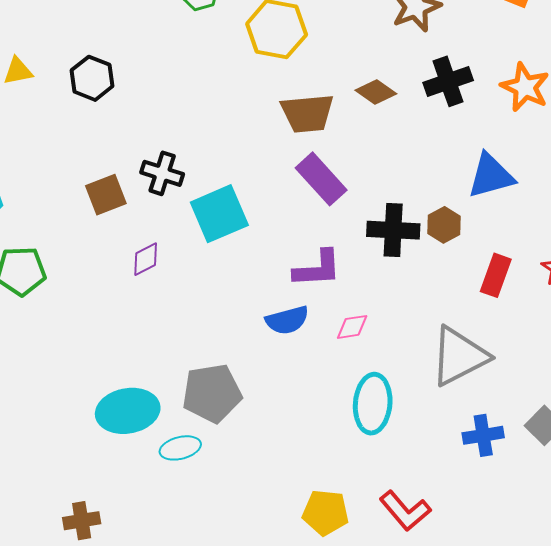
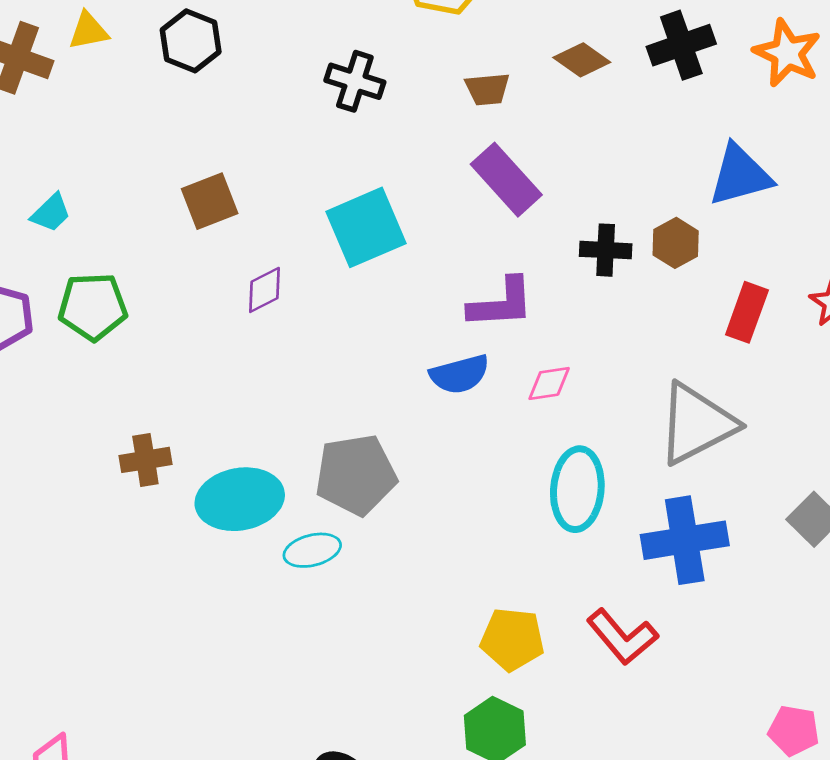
brown trapezoid: (307, 113) -> (487, 89), size x0.6
black cross: (162, 173) -> (355, 81), moved
black cross: (393, 230) -> (606, 250), size x0.7
blue cross: (483, 435) -> (685, 540), moved, size x1.5
brown cross: (82, 521) -> (145, 460), moved

